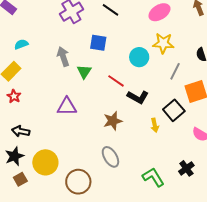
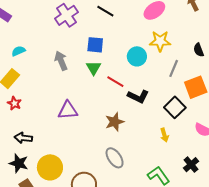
green triangle: (84, 72) -> (93, 68), moved
yellow arrow: (155, 125) -> (164, 135), moved
black star: (14, 156) -> (19, 163), turned -30

